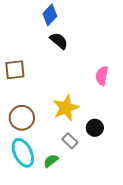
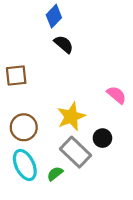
pink semicircle: (102, 76) -> (116, 95), moved, turned 120
gray rectangle: (70, 141) -> (75, 152), size x1.8

